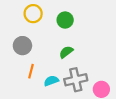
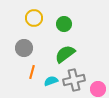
green semicircle: (66, 52) -> (65, 54), size x1.5

